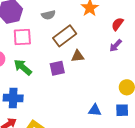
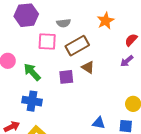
pink square: (22, 37) -> (47, 42), moved
brown triangle: (78, 56) -> (88, 67), turned 32
blue cross: (13, 98) -> (32, 101), moved

